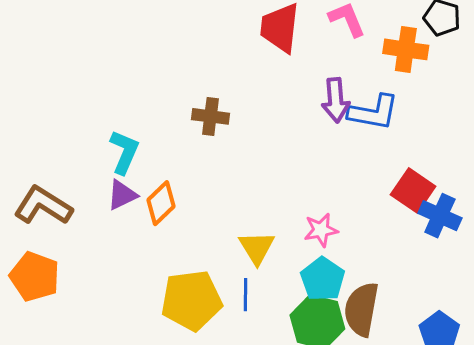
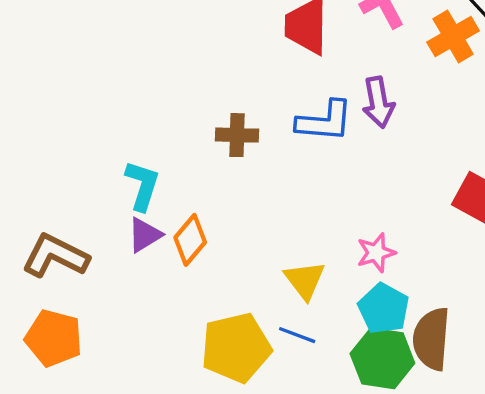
orange cross: (406, 49) -> (453, 37), turned -33
blue L-shape: (373, 112) -> (325, 121), moved
blue line: (246, 295) -> (297, 335), turned -64

